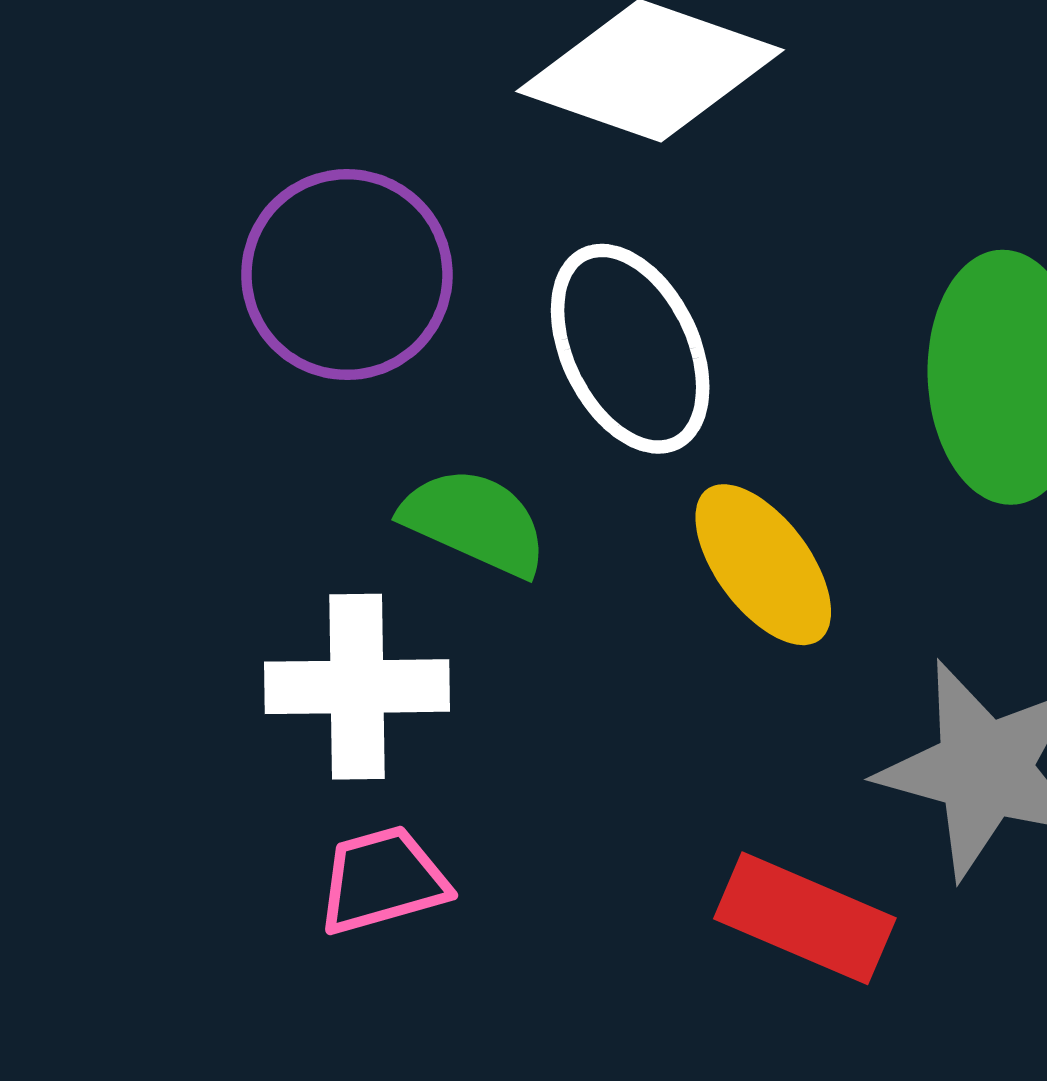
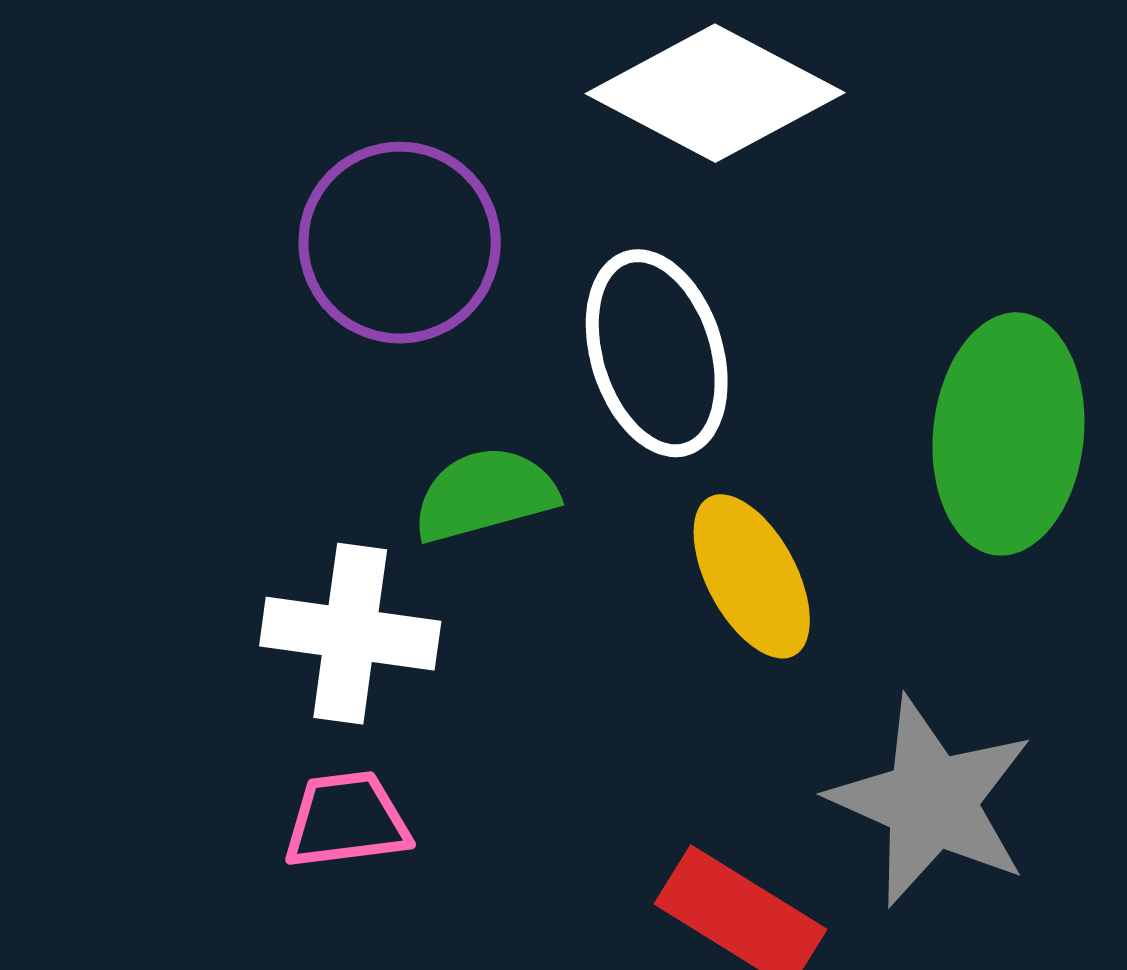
green semicircle: (475, 522) -> (485, 495), turned -48

